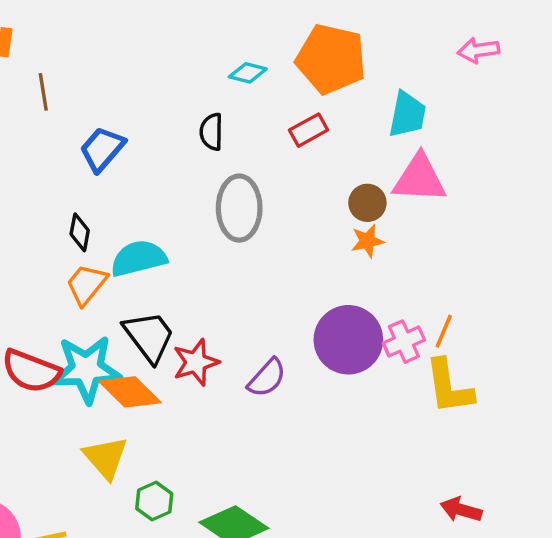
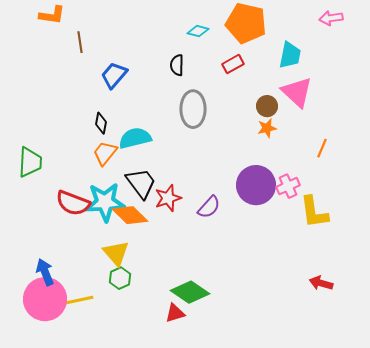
pink triangle: (419, 179) -> (297, 92), turned 40
orange line: (444, 331) -> (322, 148), moved
green hexagon: (154, 501) -> (120, 278), moved

